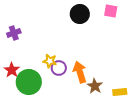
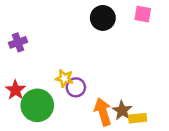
orange arrow: (80, 72) -> (103, 112), moved
yellow rectangle: (120, 92) -> (138, 118), moved

